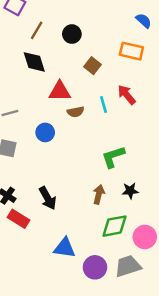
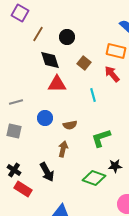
black diamond: (34, 62) -> (50, 60), moved
red arrow: (127, 95) -> (112, 74), moved
brown semicircle: (76, 112) -> (70, 125), moved
brown arrow: (99, 194) -> (63, 149), moved
green diamond: (114, 226) -> (94, 178), moved, turned 30

